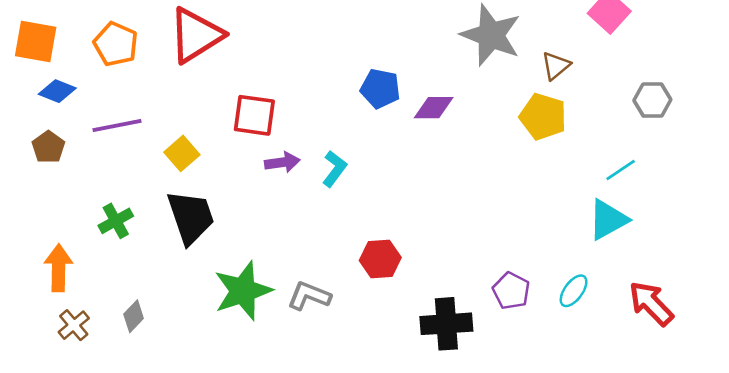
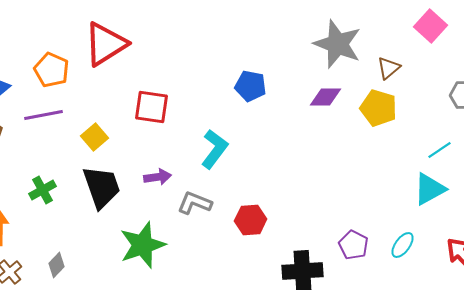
orange pentagon: (116, 44) -> (52, 70), moved
purple diamond: (434, 108) -> (326, 97), moved
purple arrow: (282, 162) -> (158, 177), moved
cyan L-shape: (334, 169) -> (215, 149), size x1.4
gray L-shape: (309, 296) -> (195, 203), moved

